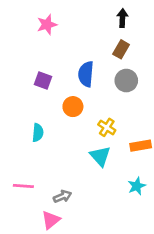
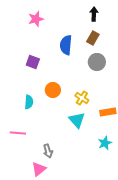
blue semicircle: (86, 74) -> (66, 45), moved
orange circle: (73, 107) -> (53, 90), moved
pink line: (23, 186) -> (18, 133), moved
gray arrow: (62, 196) -> (48, 151), turned 96

